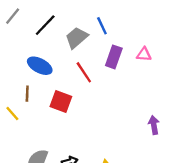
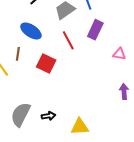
pink triangle: (144, 54) -> (119, 54), moved

